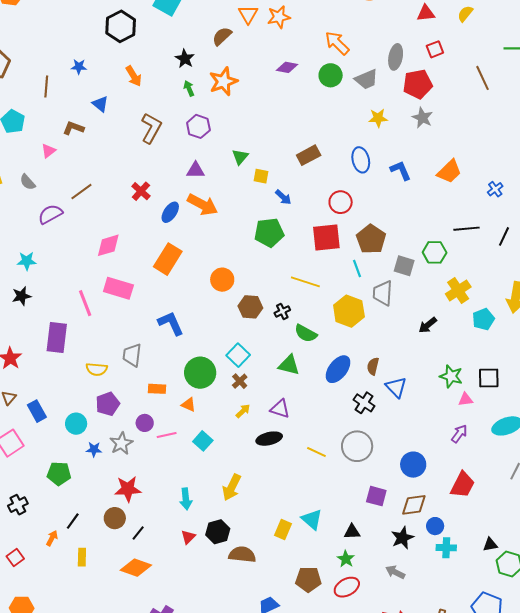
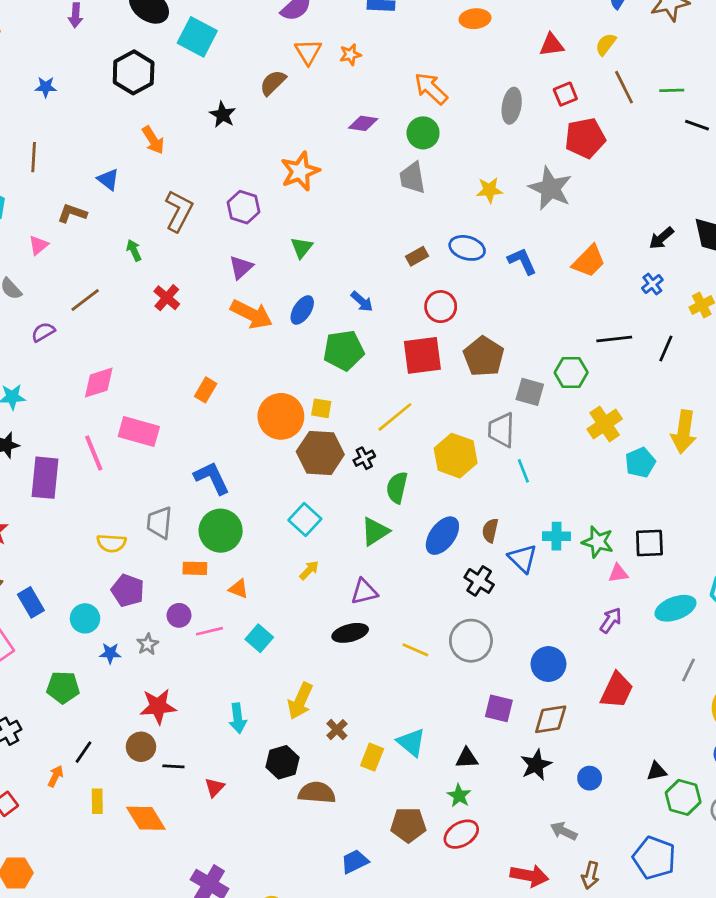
orange star: (279, 17) -> (350, 55), size x0.7
blue star: (79, 67) -> (46, 87), moved
brown line: (482, 78) -> (624, 87), moved
gray trapezoid: (366, 79) -> (412, 178), moved, turned 105
orange star: (223, 81) -> (300, 171), moved
red pentagon: (418, 84) -> (585, 138), moved
green arrow: (189, 88) -> (134, 250), moved
gray star: (422, 118) -> (550, 188), size x1.5
brown rectangle: (309, 155) -> (417, 256), moved, size x0.7
blue ellipse: (361, 160) -> (467, 248), turned -60
purple triangle: (196, 170) -> (241, 267), turned -42
yellow square: (261, 176) -> (321, 408), moved
blue ellipse: (170, 212) -> (302, 310), moved
purple semicircle: (50, 214) -> (43, 332), size x0.7
pink diamond: (108, 245) -> (99, 383), moved
orange rectangle: (168, 259) -> (206, 390), size x0.6
cyan line: (357, 268) -> (523, 471), moved
orange circle: (222, 280) -> (281, 416), size x1.4
yellow line: (305, 282) -> (395, 417), turned -56
brown hexagon: (250, 307) -> (320, 453), size x1.4
black arrow: (428, 325) -> (661, 238), moved
green semicircle: (306, 333) -> (397, 488), turned 75
purple rectangle: (57, 337) -> (45, 478), moved
green triangle: (289, 365) -> (375, 531), turned -45
green circle: (200, 373) -> (221, 531), moved
brown cross: (240, 381) -> (337, 730), moved
purple pentagon: (108, 404) -> (128, 591), turned -30
purple triangle: (280, 409) -> (364, 592), turned -30
yellow arrow: (243, 411) -> (309, 570), moved
gray star: (121, 443) -> (148, 644), size x0.7
blue circle: (435, 526) -> (590, 778), moved
black line: (138, 533) -> (173, 766), turned 56
red triangle: (188, 537) -> (214, 787), moved
cyan cross: (446, 548) -> (557, 536), moved
orange diamond: (136, 568) -> (146, 818), moved, turned 40
gray arrow: (395, 572) -> (564, 831), moved

